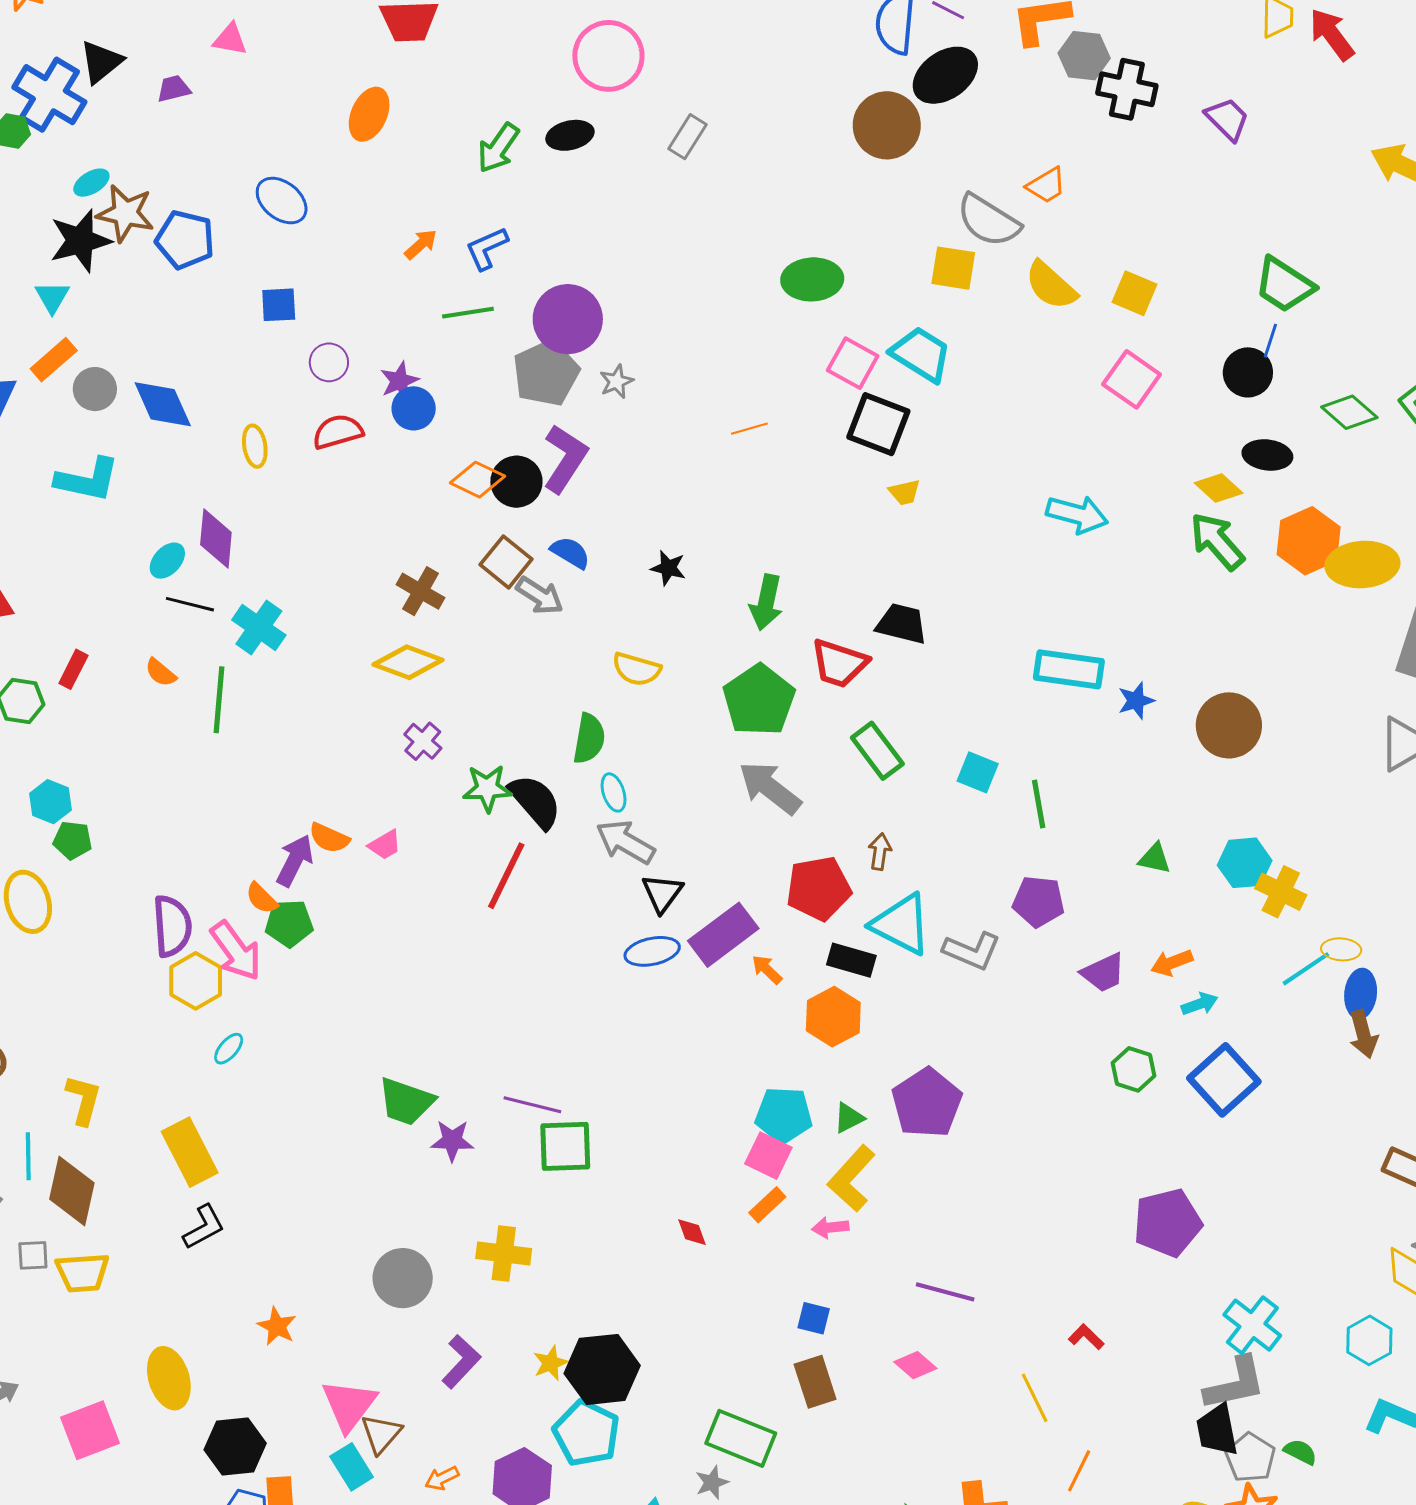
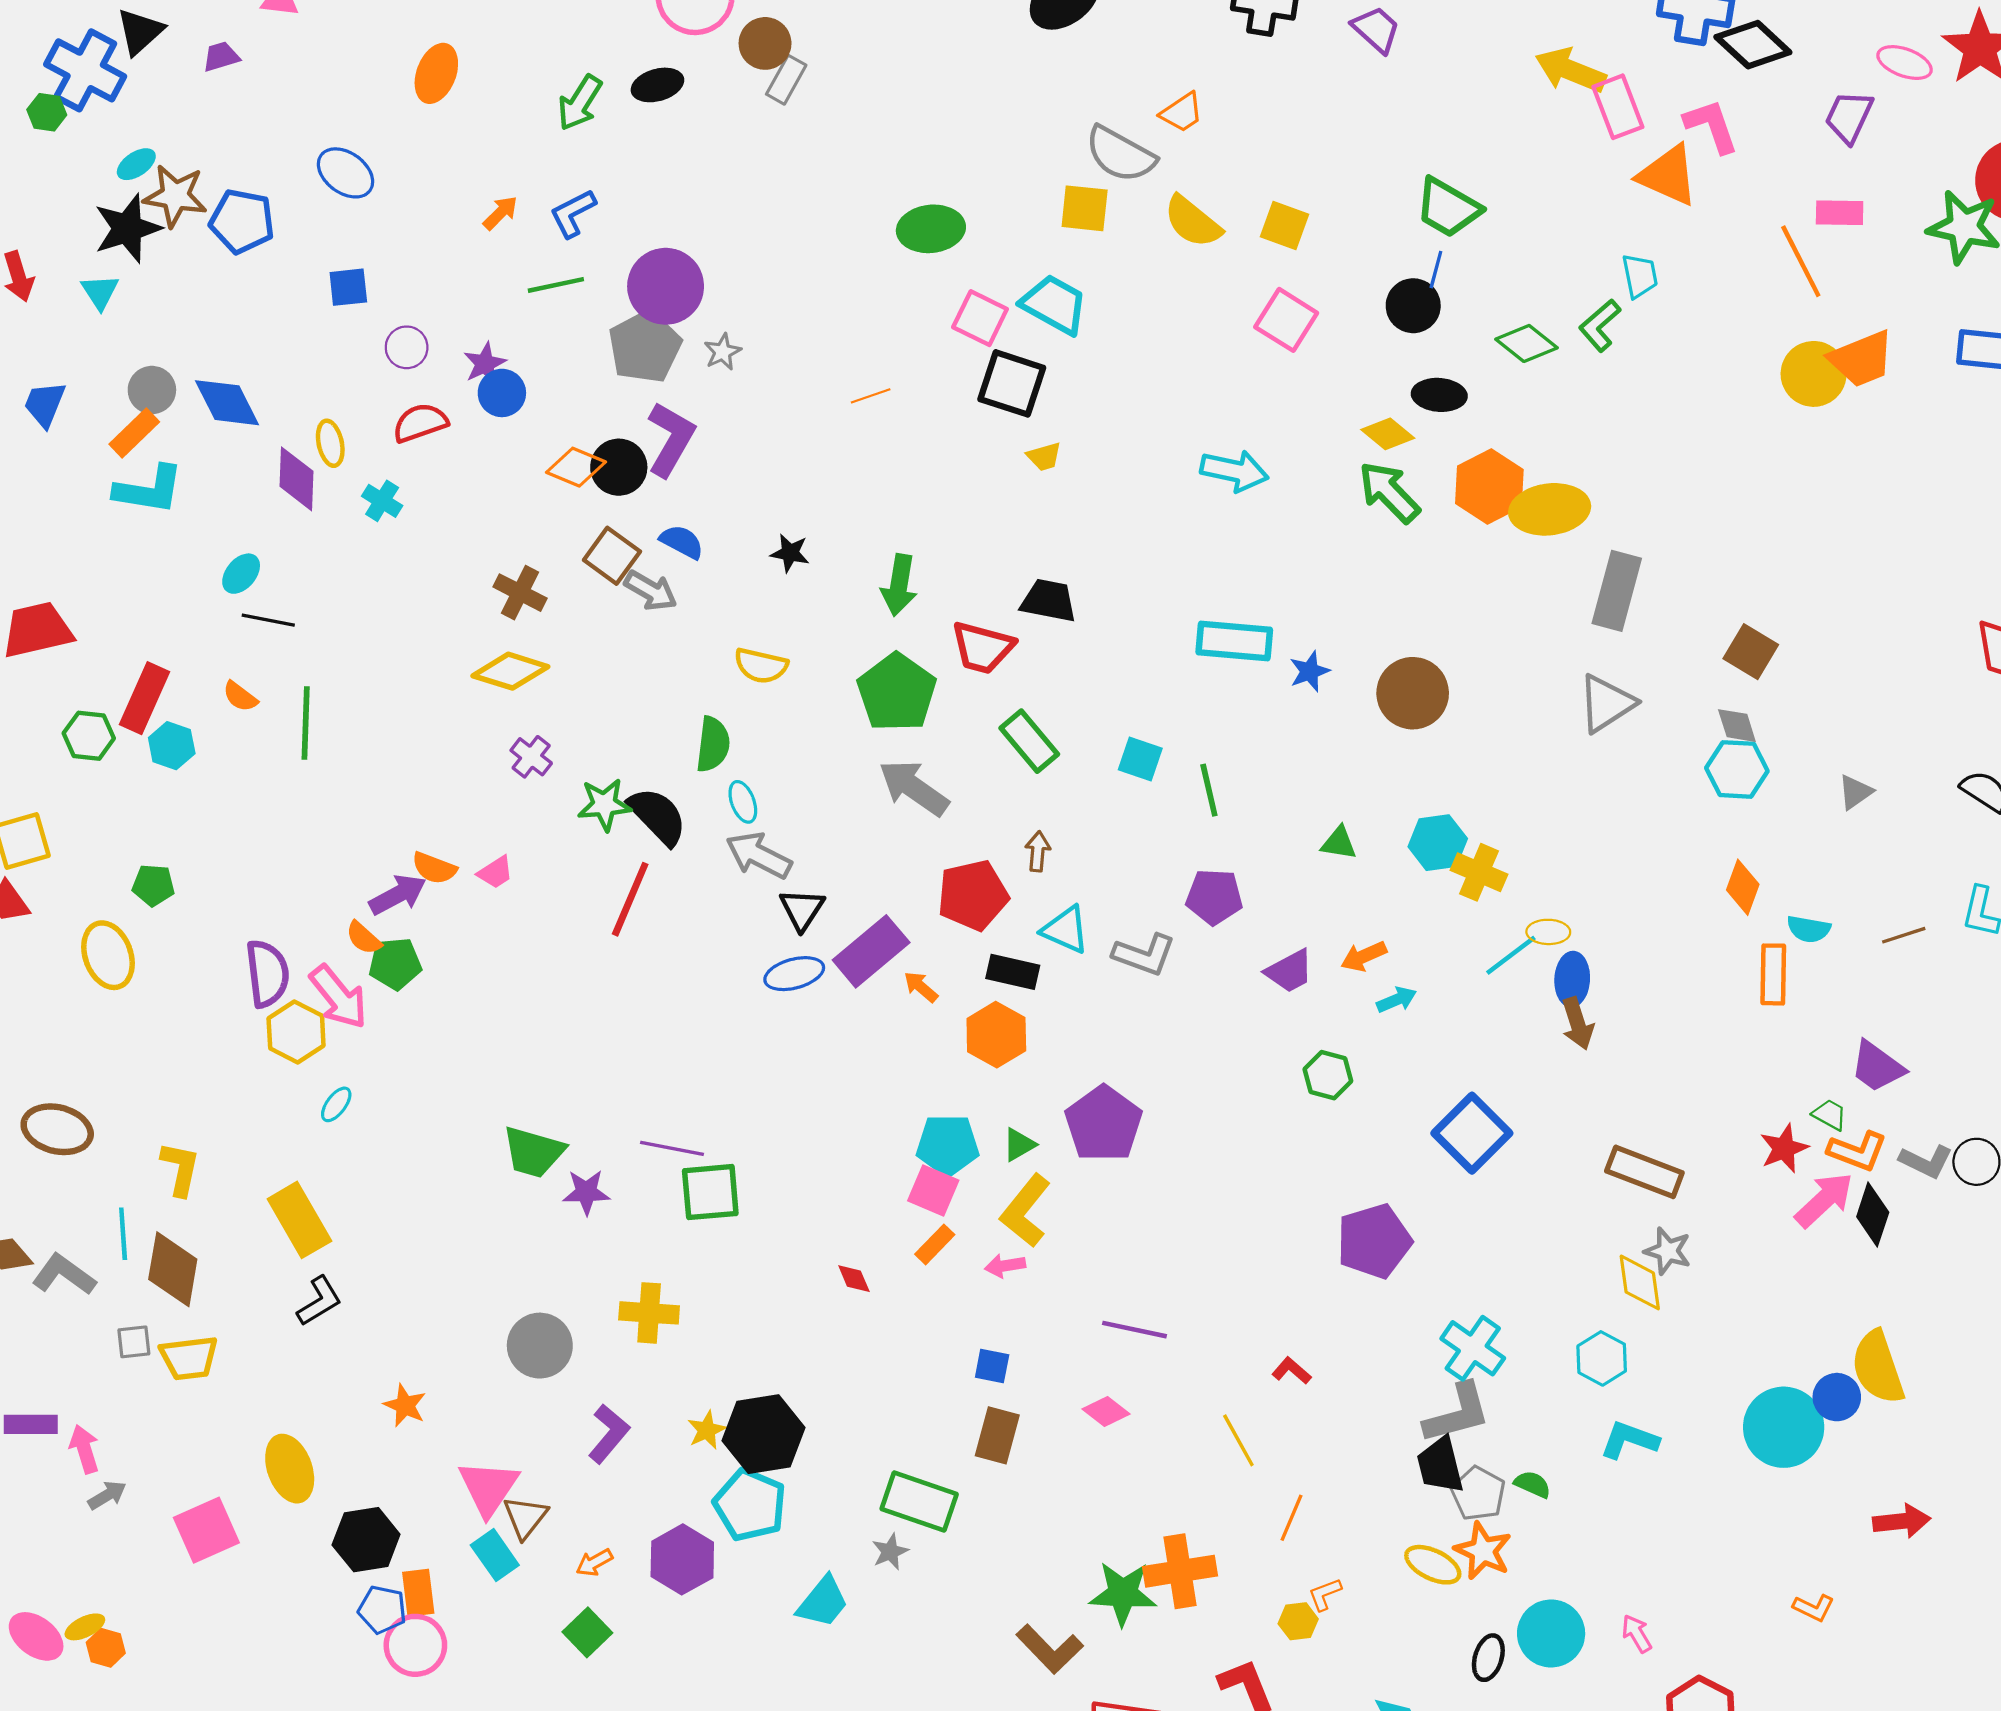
brown circle: (887, 125) -> (765, 43), moved, size x0.7
orange rectangle: (54, 360) -> (134, 433), moved
purple diamond: (216, 539) -> (297, 479), moved
cyan cross: (259, 627) -> (382, 501), moved, size x0.7
red rectangle: (73, 669) -> (145, 698), size x1.6
cyan hexagon: (50, 802) -> (172, 746), moved
purple arrow: (295, 861) -> (398, 895), turned 38
cyan triangle: (901, 924) -> (1065, 930), size x0.7
blue square: (1224, 1080) -> (1472, 1133), moved
brown rectangle: (815, 1382) -> (997, 1435), turned 36

